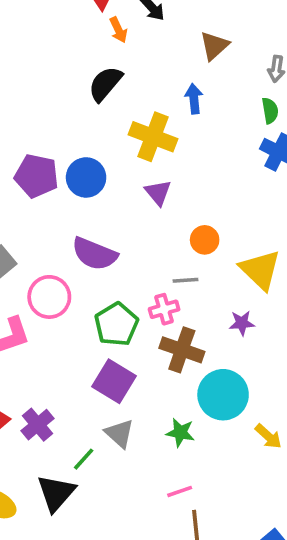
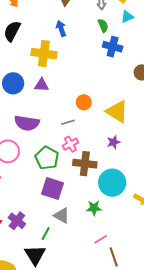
purple triangle: (158, 193) -> (41, 85), moved, turned -35
gray line: (186, 280) -> (68, 122), moved

